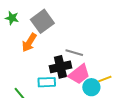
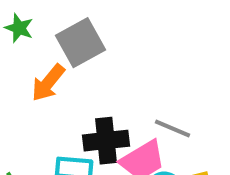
gray line: (74, 53) -> (173, 128), moved

